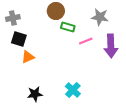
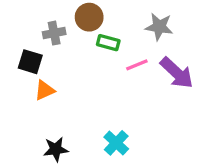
gray cross: (13, 18) -> (54, 33), moved
purple arrow: (111, 46) -> (177, 73), turned -45

